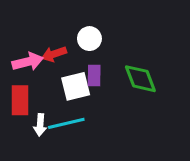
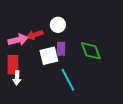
cyan line: (66, 123) -> (68, 80), moved, turned 75
white arrow: (40, 125) -> (17, 78), moved

